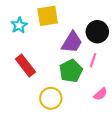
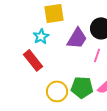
cyan star: (19, 25) -> (41, 36), moved
green pentagon: (71, 71) -> (82, 87), moved, turned 30

